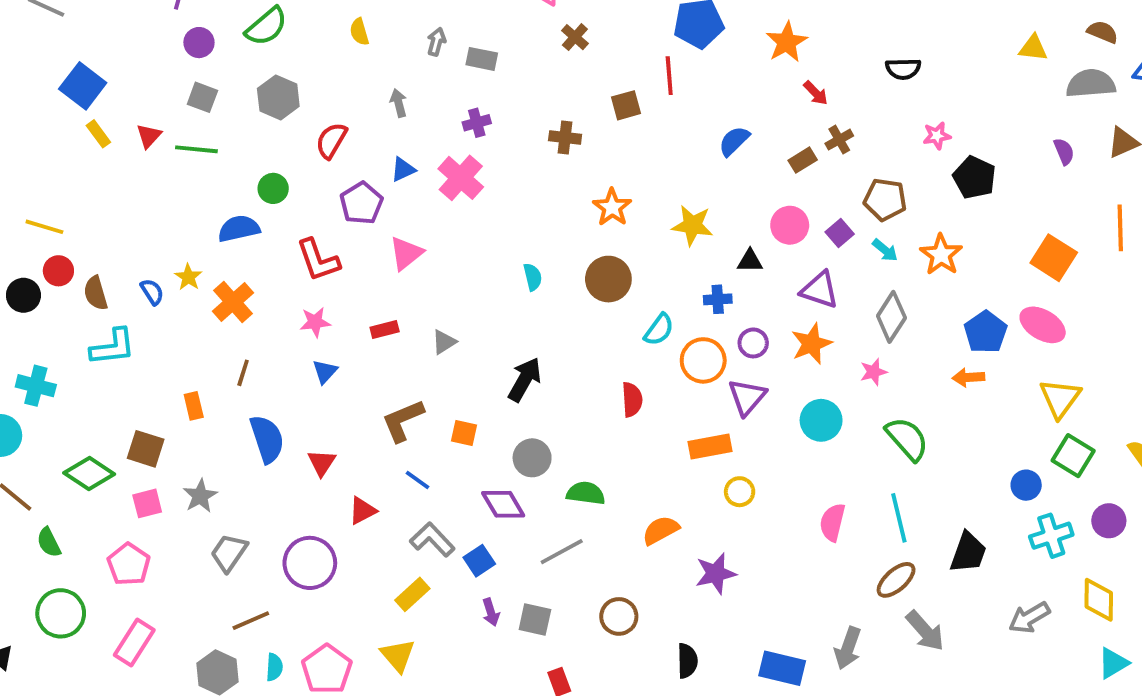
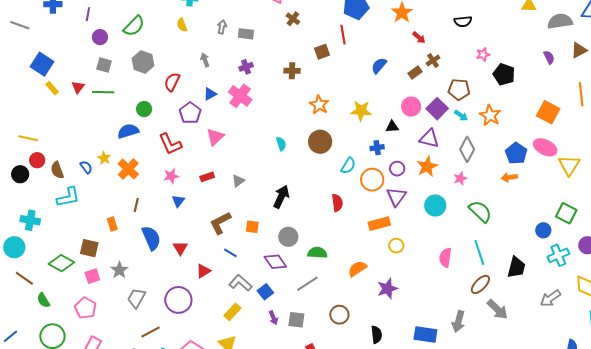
purple square: (840, 233) -> (437, 109), size x1.5
yellow triangle: (1060, 398) -> (569, 165), moved

